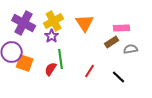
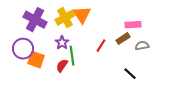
orange triangle: (85, 23) -> (82, 15), moved
purple star: (52, 36) -> (62, 43), moved
red line: (90, 71) -> (101, 46), moved

